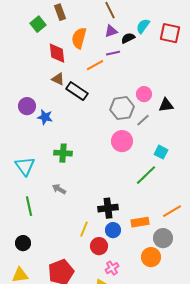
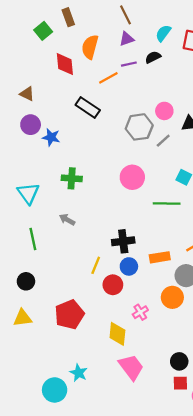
black semicircle: (128, 38) -> (153, 57), moved
brown triangle: (58, 79) -> (27, 94), moved
pink circle: (122, 141) -> (132, 177), moved
green line: (146, 175) -> (167, 204), turned 45
pink cross: (112, 268) -> (140, 312), moved

